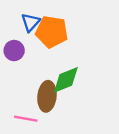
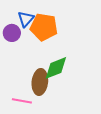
purple circle: (14, 51) -> (12, 33), moved

